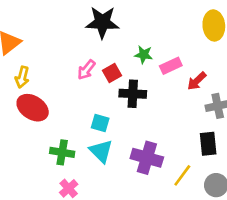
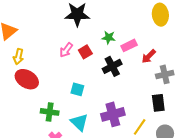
black cross: (133, 94) -> (112, 66), moved, turned -30
cyan triangle: (101, 151) -> (79, 122), moved
purple cross: (147, 158) -> (113, 114), turned -30

